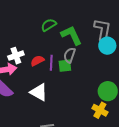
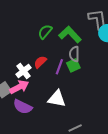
red semicircle: (37, 61) -> (40, 62), moved
purple line: (51, 63) -> (59, 67), turned 35

